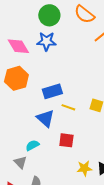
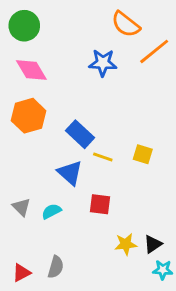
green circle: (49, 15) -> (24, 26), moved
blue star: (46, 41) -> (103, 63), moved
blue rectangle: (52, 91) -> (80, 134), turned 60
gray triangle: (20, 162) -> (21, 207), moved

